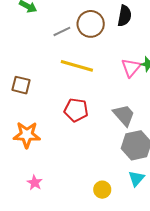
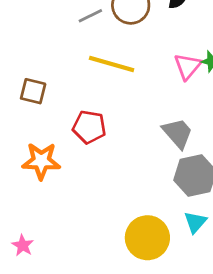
red pentagon: (76, 110) -> (89, 127), moved
pink star: (35, 183) -> (23, 245), moved
yellow circle: (102, 190) -> (147, 238), size x1.8

